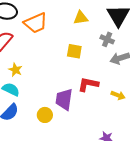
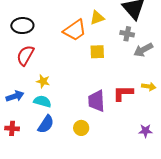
orange trapezoid: (36, 23) -> (75, 30), moved
red L-shape: (88, 84) -> (123, 93), moved
yellow circle: (45, 115) -> (81, 128), moved

